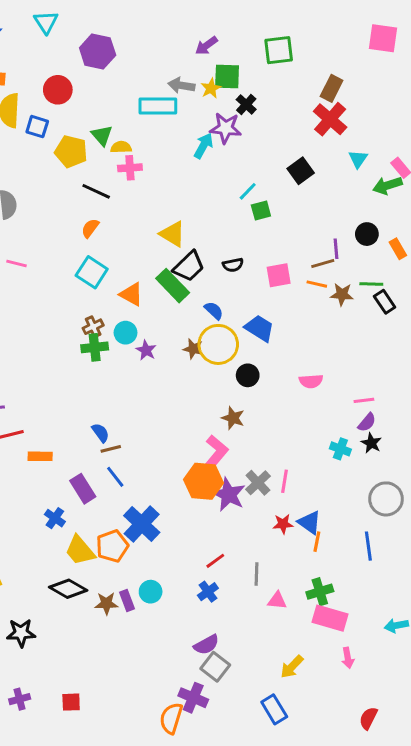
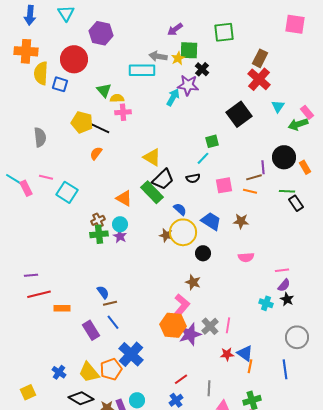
red circle: (58, 90) -> (74, 59), size x1.4
yellow pentagon: (71, 152) -> (82, 122), moved
black square: (301, 171) -> (239, 114), size x1.4
cyan line: (248, 191) -> (203, 158), moved
black circle: (367, 234) -> (284, 157), size x1.5
cyan square: (92, 272) -> (67, 192), moved
brown star: (342, 294) -> (241, 221), moved
purple star: (146, 350) -> (120, 236), moved
purple star: (229, 495) -> (190, 334), turned 30
blue cross: (55, 518) -> (59, 372), moved

